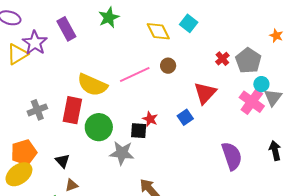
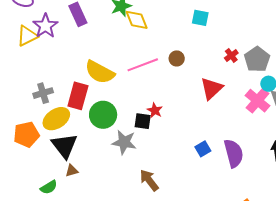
cyan square: (189, 23) -> (200, 18), turned -30
yellow diamond: (158, 31) -> (137, 20), moved
blue square: (185, 117) -> (203, 149), moved
black triangle: (63, 161) -> (64, 146), size x1.8
yellow ellipse: (19, 174) -> (56, 119), moved

